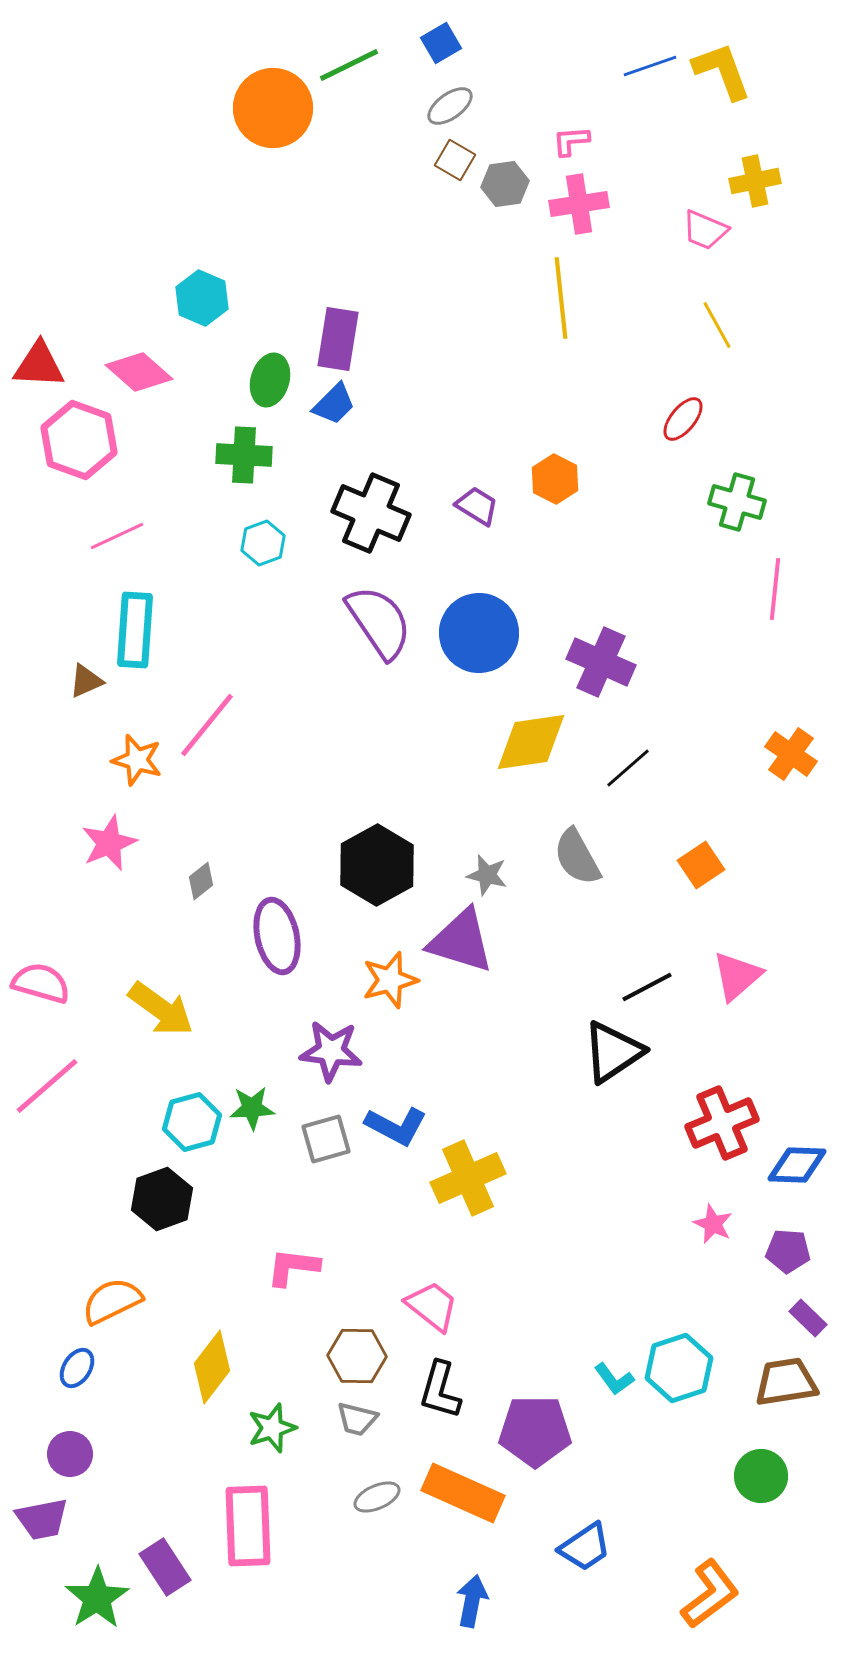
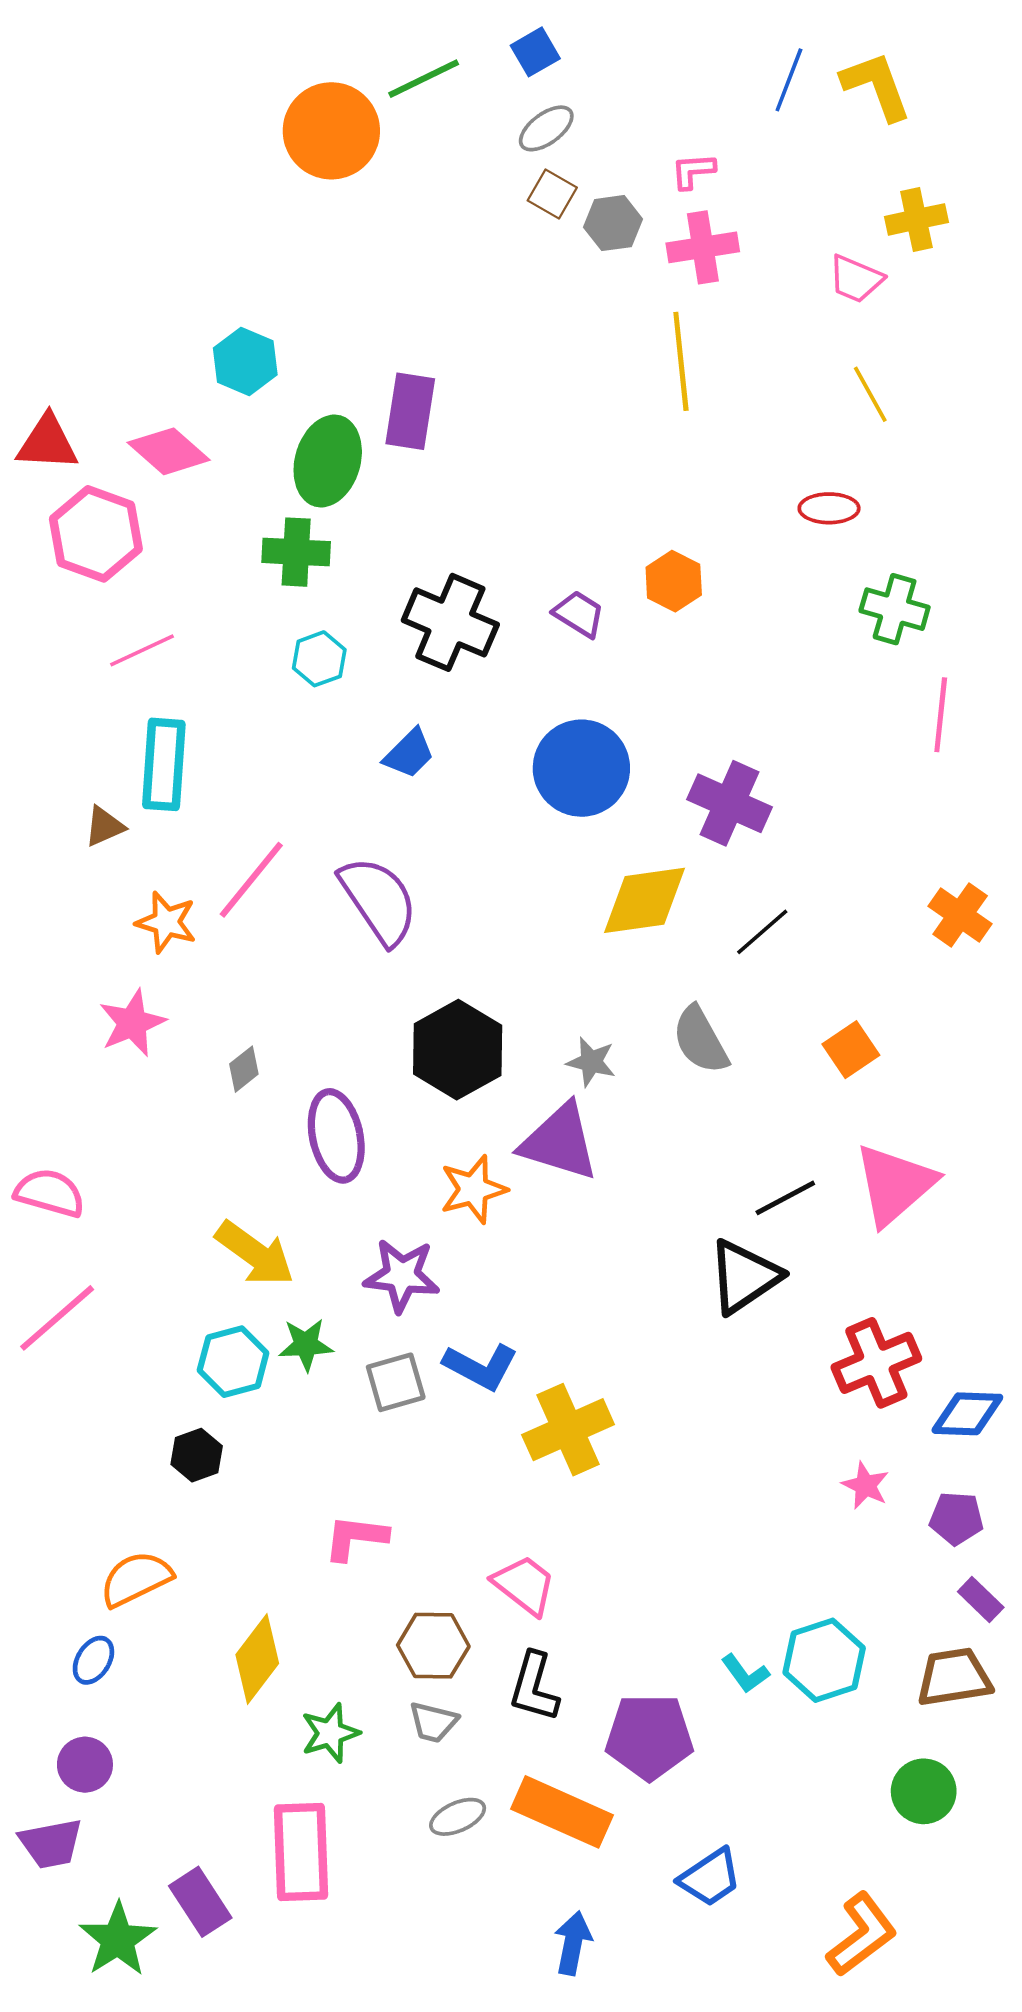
blue line: (650, 66) -> (789, 80), turned -50
green ellipse: (270, 380) -> (328, 461), size x1.4
blue trapezoid: (334, 404) -> (409, 754), moved
red ellipse: (683, 419) -> (829, 508), turned 51
purple semicircle: (379, 622) -> (379, 900), moved
pink triangle: (737, 976) -> (895, 1184), size x1.4
yellow arrow: (161, 1009) -> (255, 1254), moved
black hexagon: (162, 1199) -> (197, 1455), size x0.7

